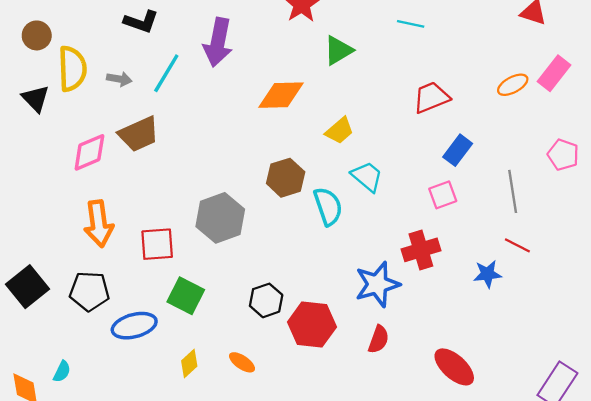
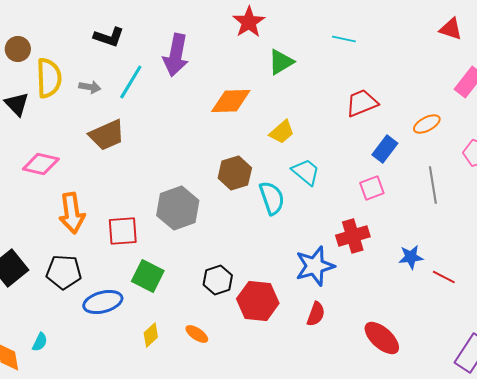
orange ellipse: (513, 85) -> (427, 124), moved
pink diamond: (89, 152) -> (41, 164), moved, turned 36
red line: (517, 245) -> (444, 277), moved

